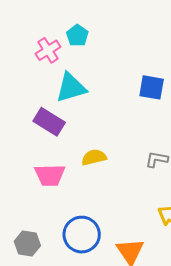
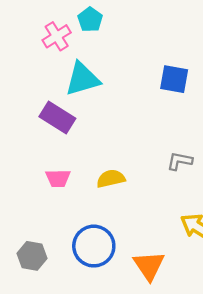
yellow semicircle: (94, 157) -> (111, 179), moved
pink trapezoid: (50, 175) -> (58, 178), size x0.7

